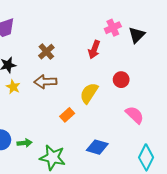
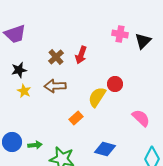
pink cross: (113, 28) -> (120, 34), turned 35
red arrow: (94, 49) -> (81, 55), moved
red circle: (121, 80) -> (115, 84), moved

